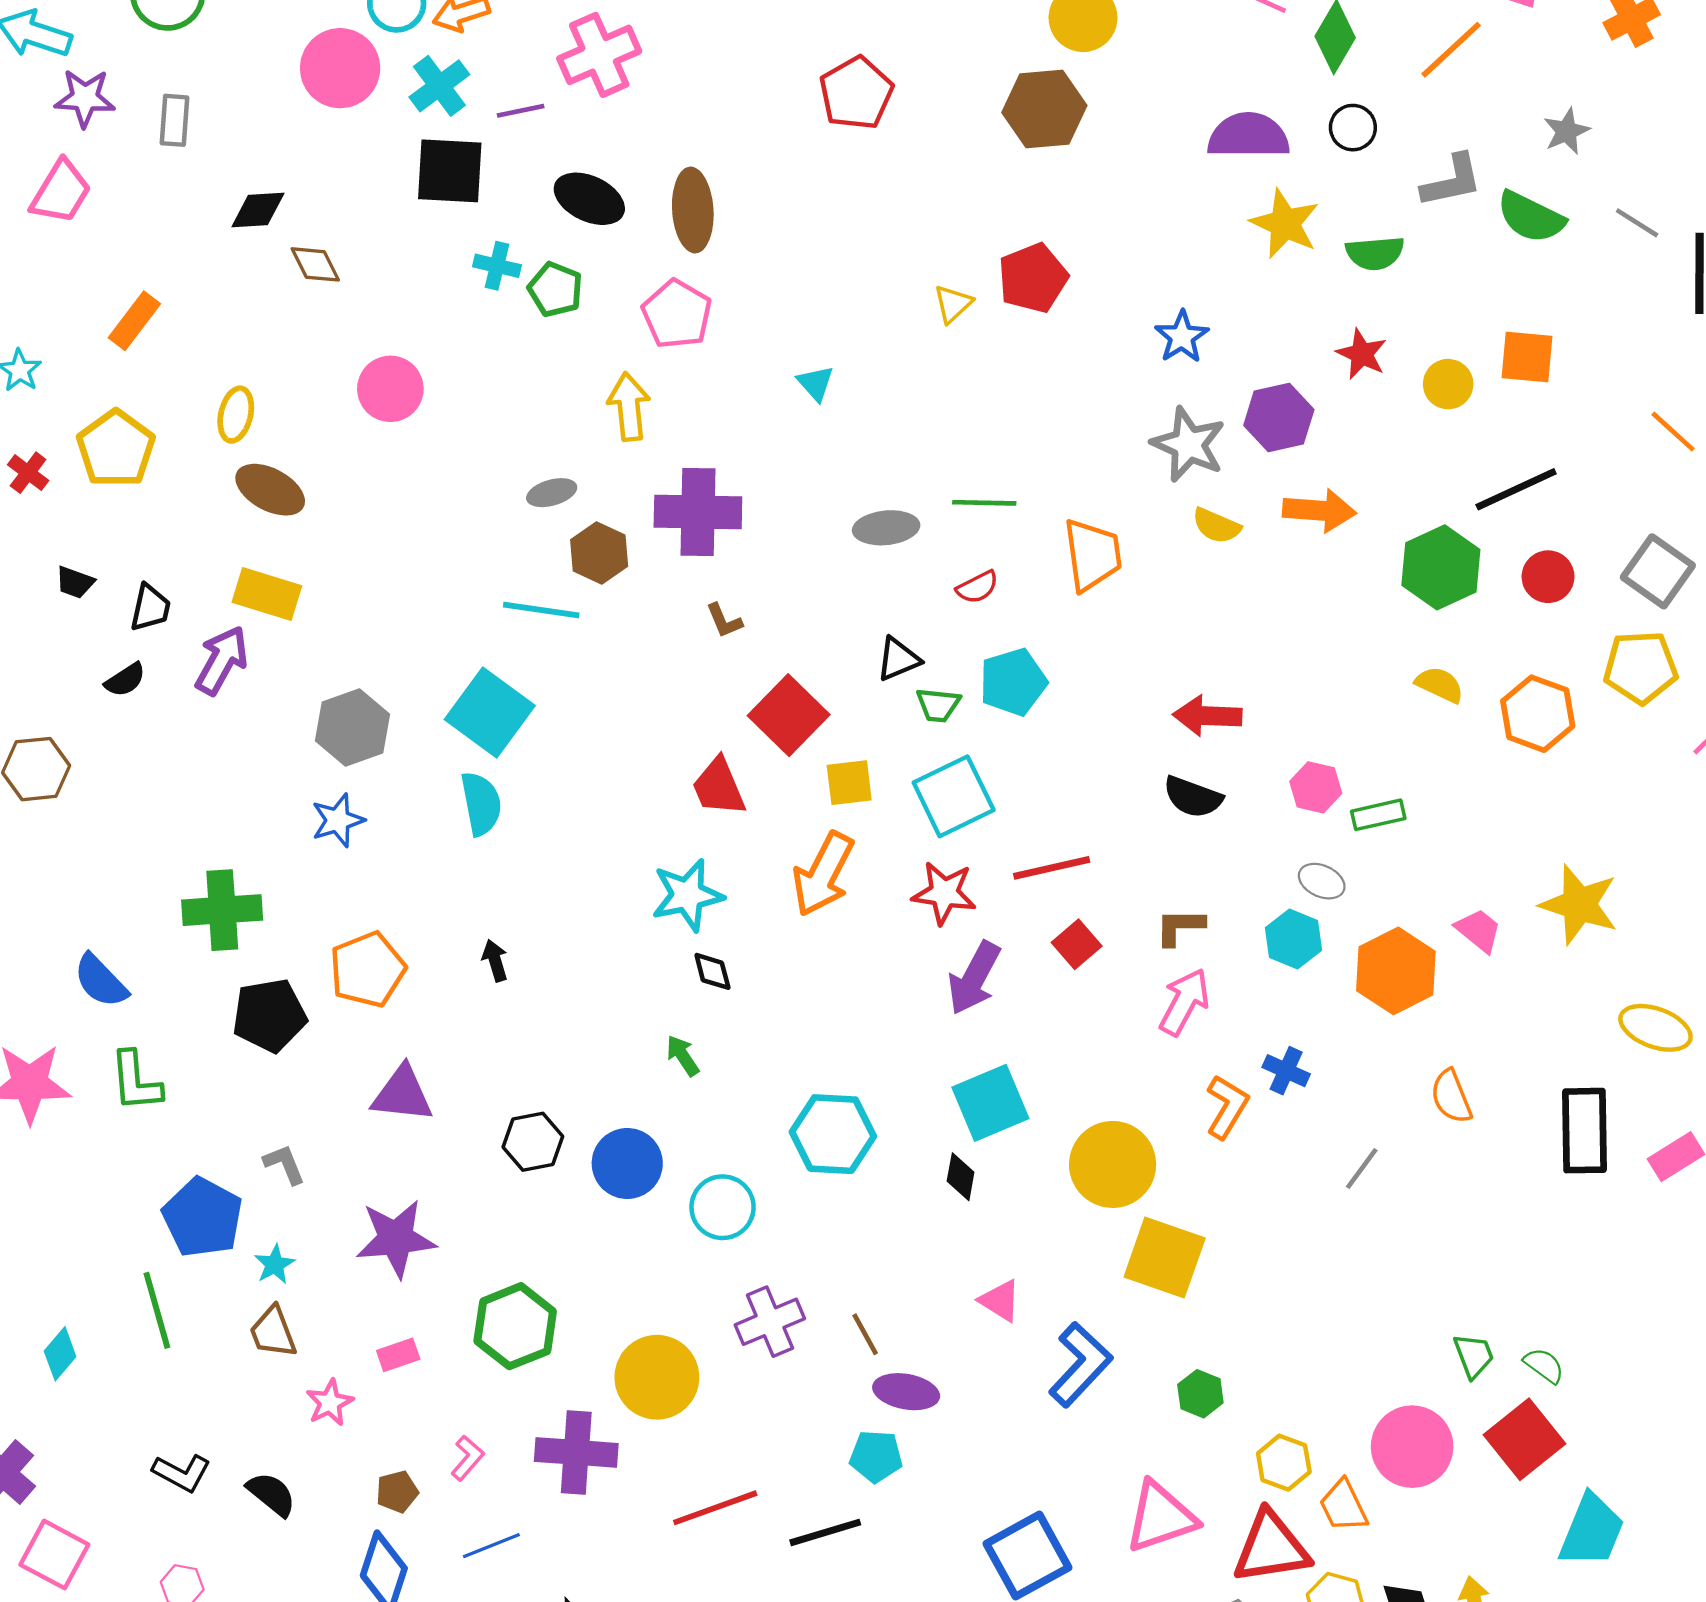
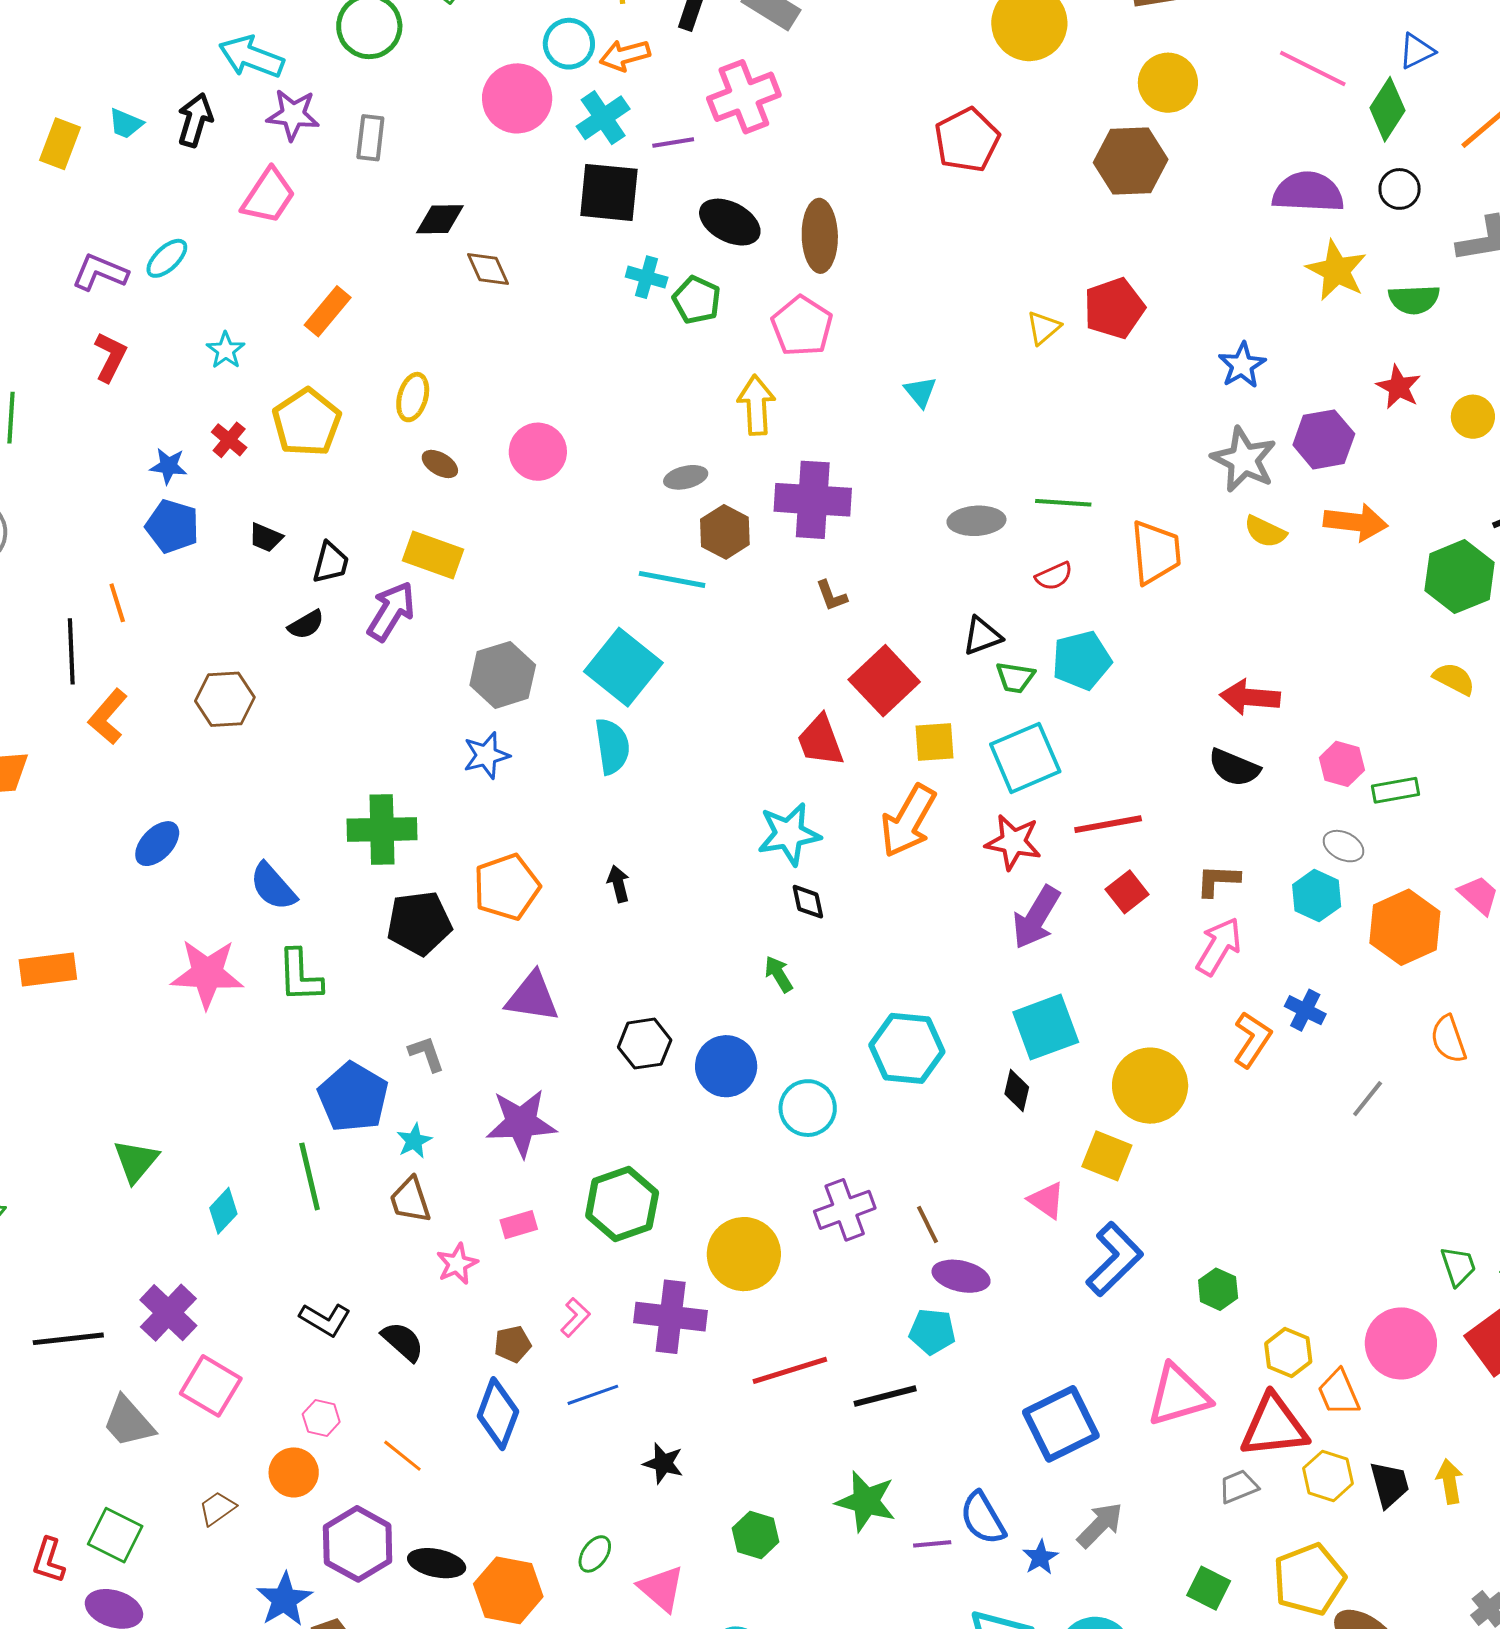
pink circle: (390, 389) -> (538, 452), moved
brown ellipse: (270, 490) -> (440, 464), size x0.6
yellow square: (1165, 1258) -> (1107, 1156), moved, size x0.7

